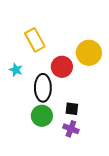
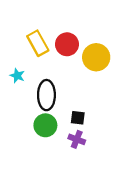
red circle: (62, 67) -> (67, 44), moved

